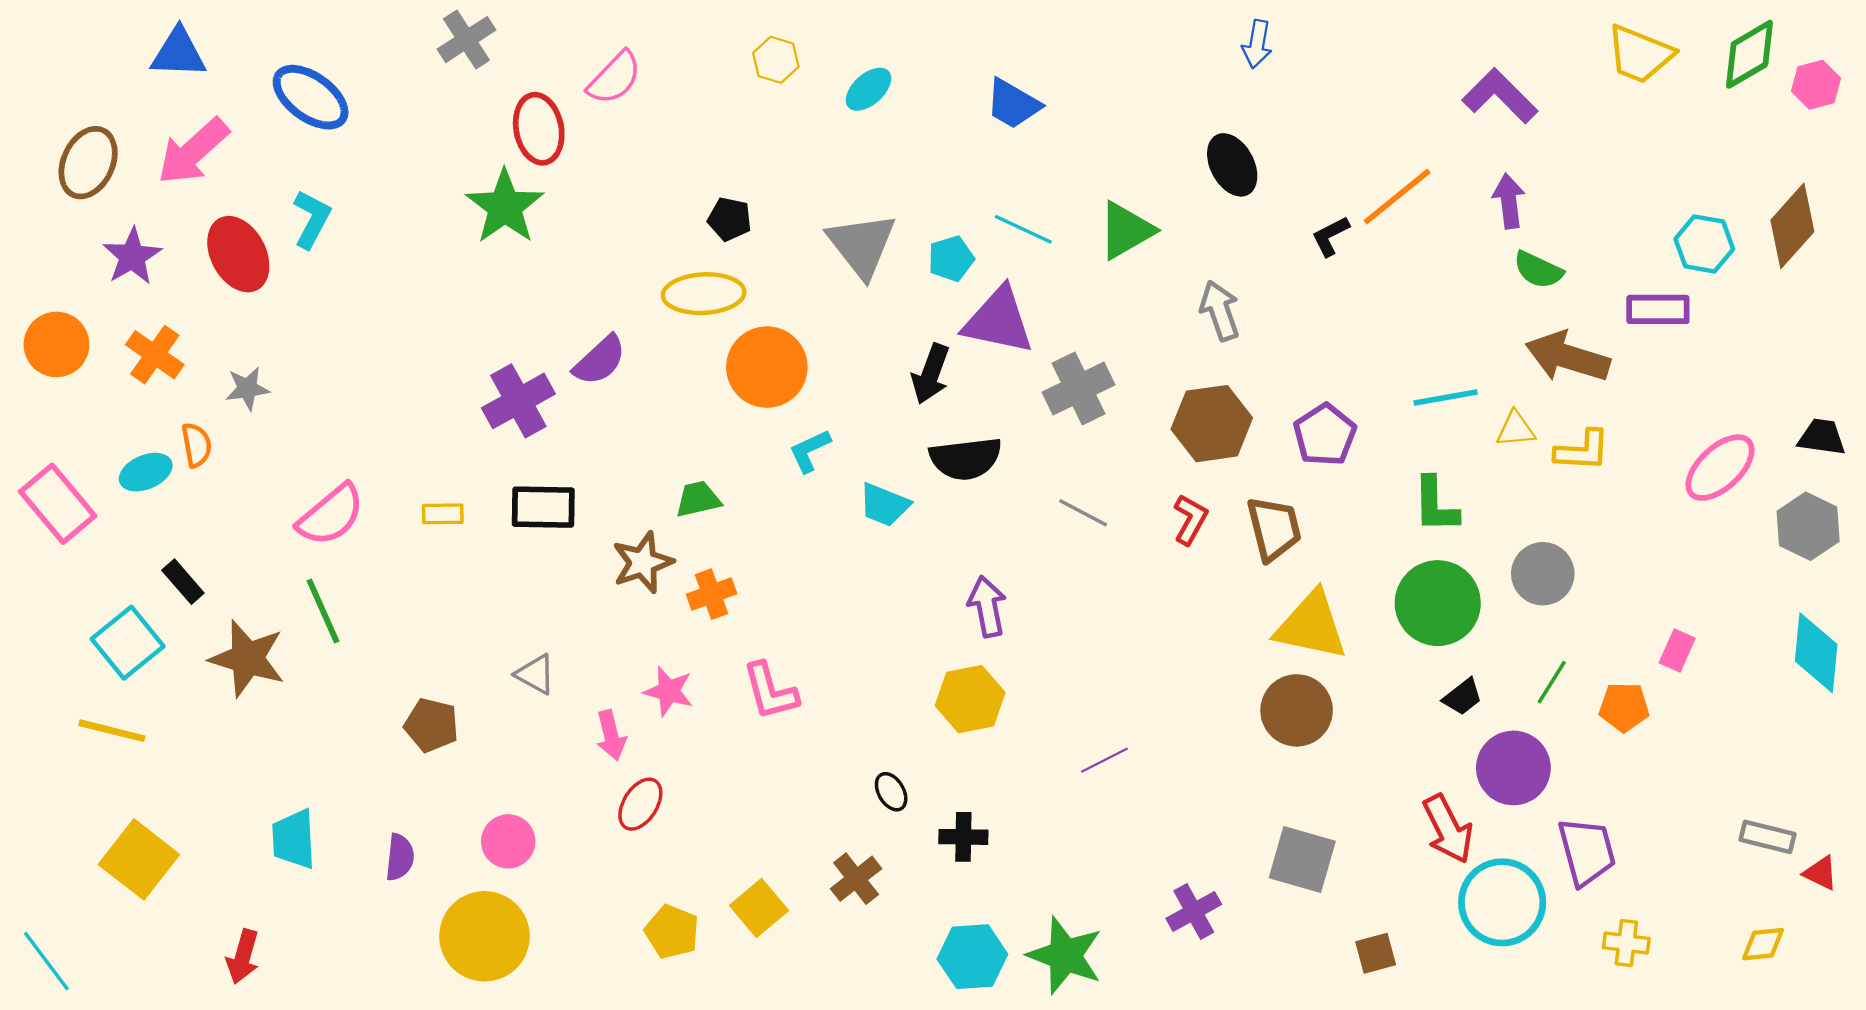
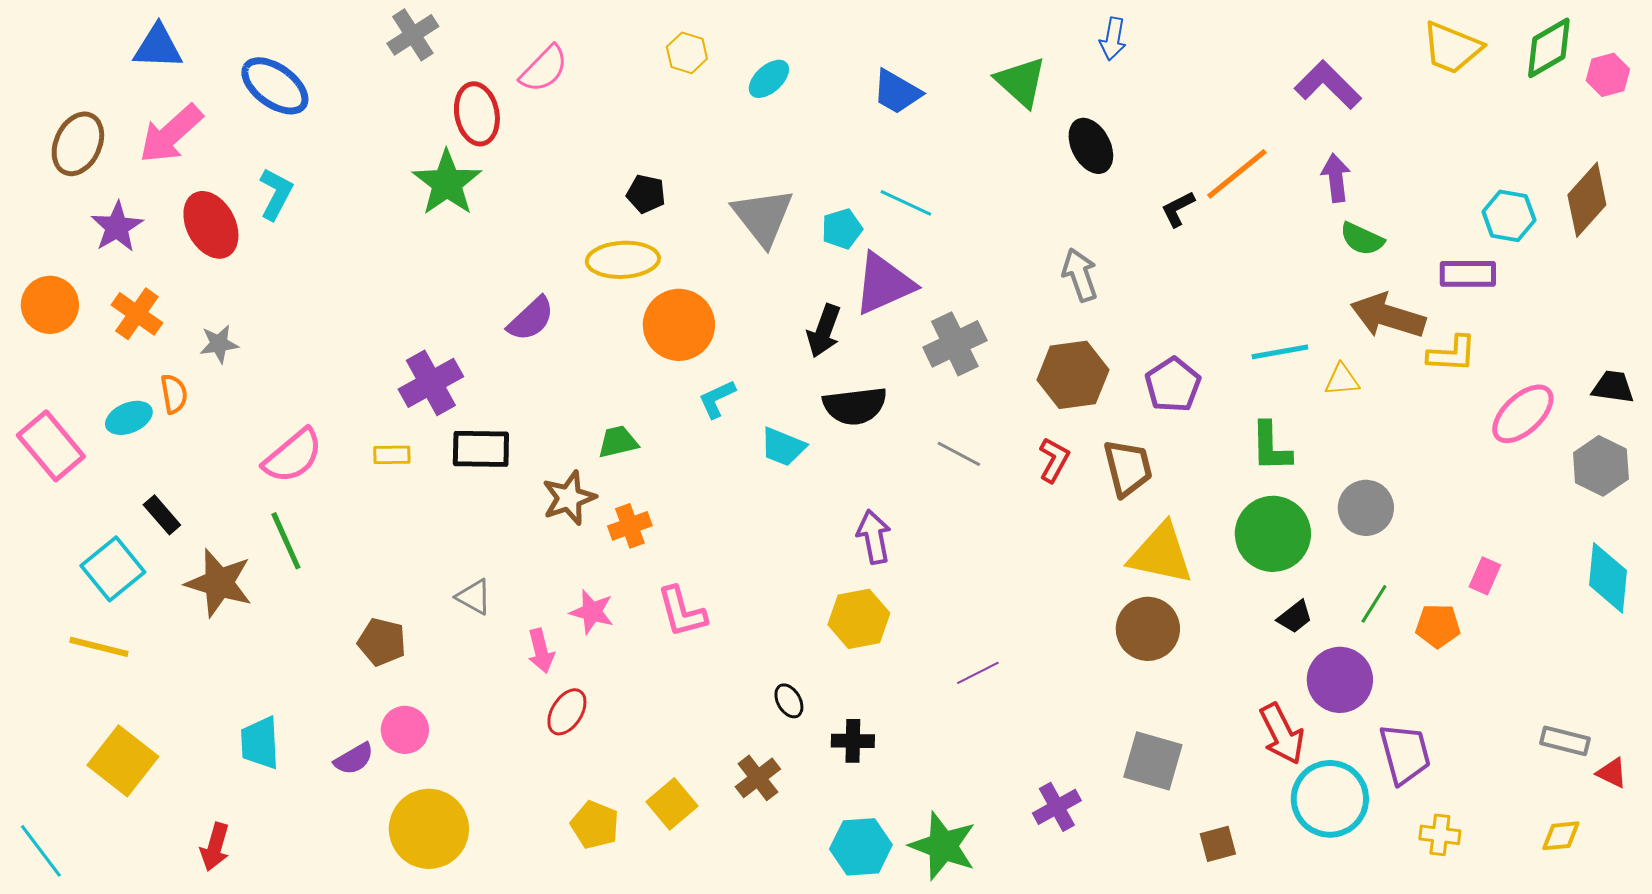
green triangle: (1126, 230) -> (1021, 82), moved, turned -48
purple triangle: (998, 321) -> (884, 284), turned -36
purple cross: (518, 401) -> (431, 383), moved
yellow L-shape: (1582, 451) -> (1452, 354), moved
pink circle: (508, 841) -> (405, 730), moved
purple semicircle: (400, 857) -> (354, 759), turned 54

